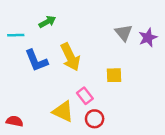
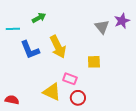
purple star: (148, 38) -> (122, 21), moved
pink rectangle: (85, 96) -> (70, 79), turned -32

